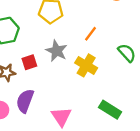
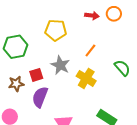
purple semicircle: (25, 101) -> (40, 97), moved

